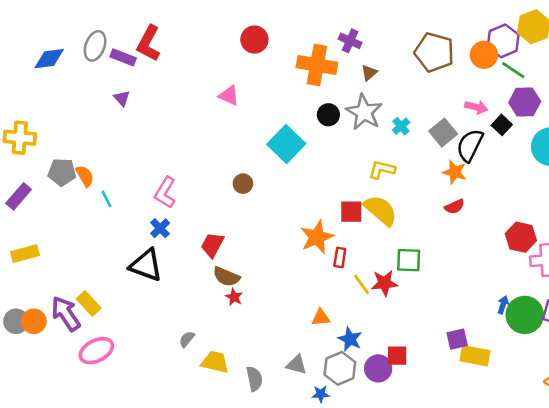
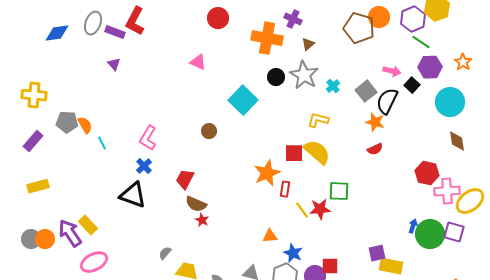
orange circle: (484, 55) -> (379, 17), moved

